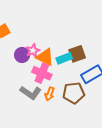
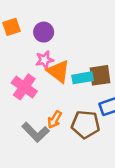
purple circle: (22, 55) -> (44, 32), moved
pink cross: (42, 73) -> (24, 87), moved
gray L-shape: (31, 93) -> (35, 132), moved

